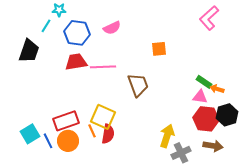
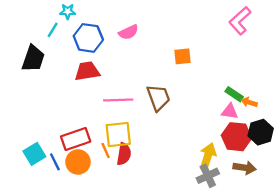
pink line: (103, 67) -> (118, 100), moved
yellow square: (103, 117) -> (118, 134), turned -30
yellow arrow: (167, 136) -> (208, 156), moved

